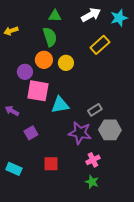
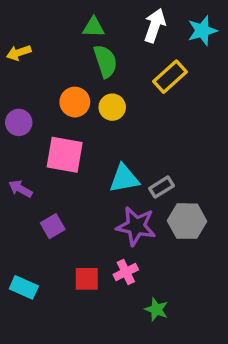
white arrow: (91, 15) -> (155, 26), turned -42
green semicircle: (50, 37) -> (105, 61), moved
purple circle: (25, 72) -> (19, 122), moved
cyan triangle: (60, 105) -> (124, 179), moved
pink cross: (93, 160) -> (126, 272), moved

